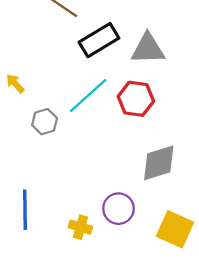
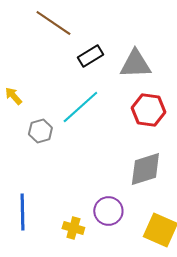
black rectangle: (99, 40) -> (90, 56), size x0.7
red hexagon: (136, 99) -> (148, 110), moved

